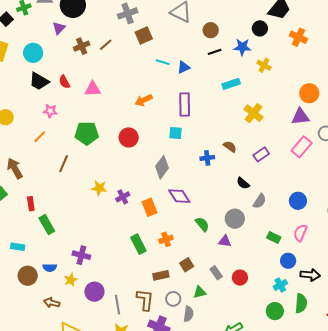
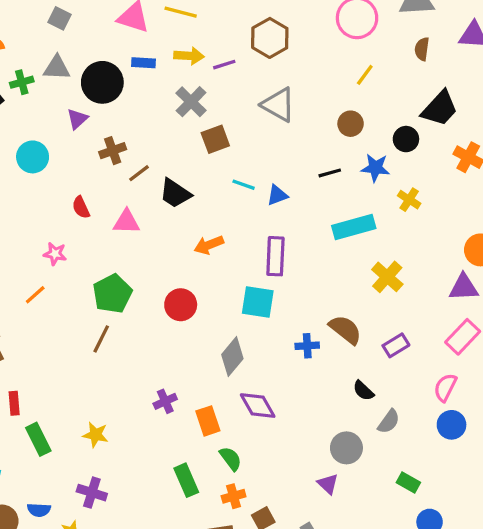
gray cross: (128, 13) -> (191, 102), turned -30
brown circle: (211, 30) -> (351, 124), moved
brown line: (106, 45) -> (139, 173), moved
black trapezoid: (39, 81) -> (175, 193), moved
cyan rectangle: (231, 84) -> (354, 227), size x1.4
green pentagon: (87, 133) -> (112, 294), turned -30
cyan square: (175, 133) -> (258, 302), size x1.5
brown semicircle: (230, 147) -> (345, 330), size x1.5
brown line: (64, 164) -> (101, 339), moved
yellow star: (99, 188) -> (96, 435), moved
green semicircle: (202, 224) -> (231, 459), moved
pink semicircle: (300, 233) -> (445, 387), moved
orange cross: (166, 239) -> (234, 496), moved
purple triangle: (225, 241) -> (328, 484), turned 32

